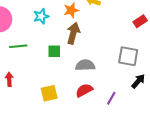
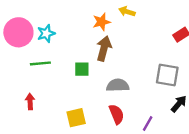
cyan star: (41, 16) -> (46, 33), moved
red semicircle: (84, 90) -> (117, 114), turned 96

